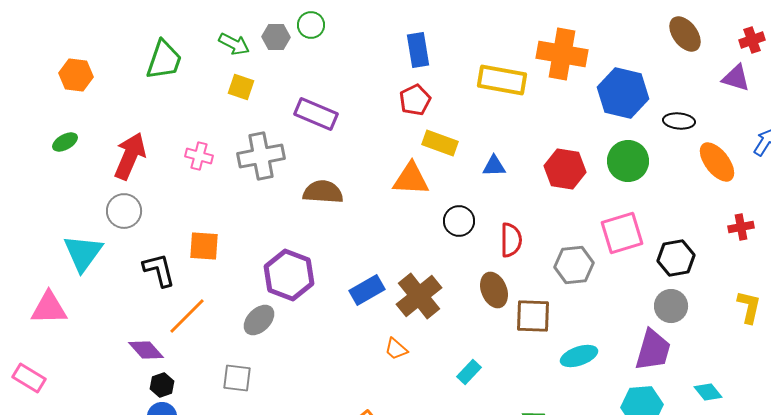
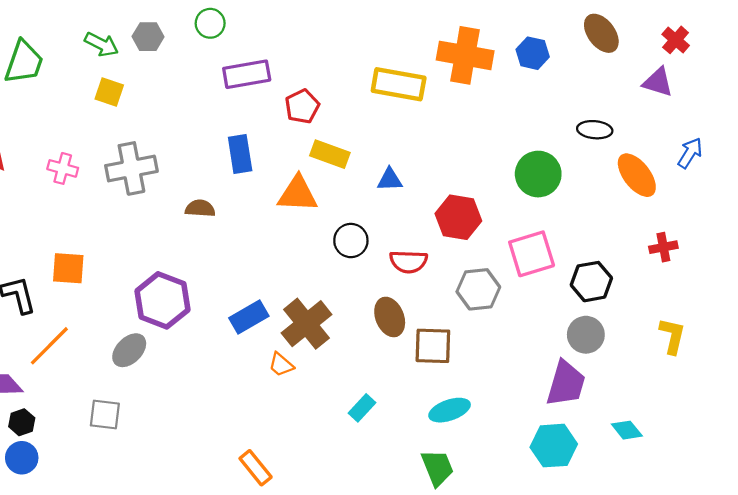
green circle: (311, 25) -> (210, 23), moved
red cross: (752, 40) -> (676, 40), turned -30
blue rectangle: (418, 50) -> (240, 154), moved
blue hexagon: (623, 93) -> (533, 53), moved, size x0.6
purple rectangle: (316, 114) -> (247, 74), moved, turned -33
red hexagon: (565, 169) -> (458, 217), moved
brown semicircle: (323, 192) -> (200, 208), size x0.7
red semicircle: (511, 240) -> (409, 262), turned 92
orange trapezoid: (396, 349) -> (281, 365), moved
cyan ellipse: (579, 356) -> (450, 410), moved

